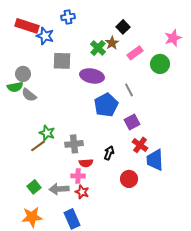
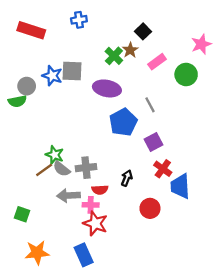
blue star: (45, 36) -> (52, 76), moved
gray semicircle: (29, 95) -> (62, 169), moved
green square: (34, 187) -> (22, 214), moved, turned -32
gray arrow: (59, 189) -> (69, 196), moved
red star: (82, 192) -> (95, 223), size x1.5

